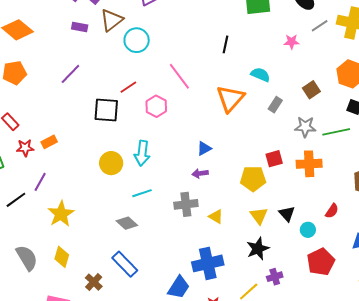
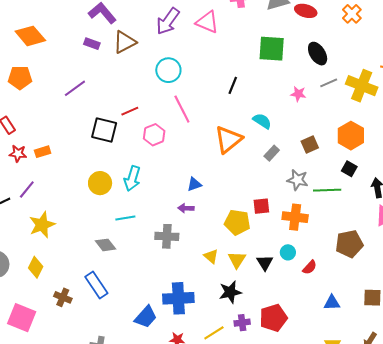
cyan circle: (137, 40) -> (168, 70), moved
yellow triangle: (216, 216) -> (211, 256), moved
cyan circle: (308, 230) -> (288, 252), moved
red pentagon: (321, 262) -> (273, 318), moved
brown cross: (94, 282) -> (63, 297), turned -30

